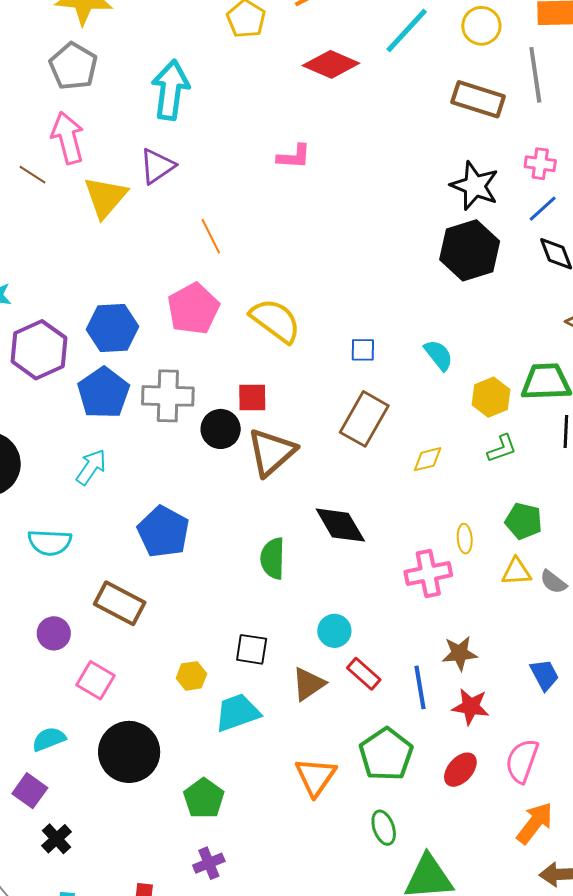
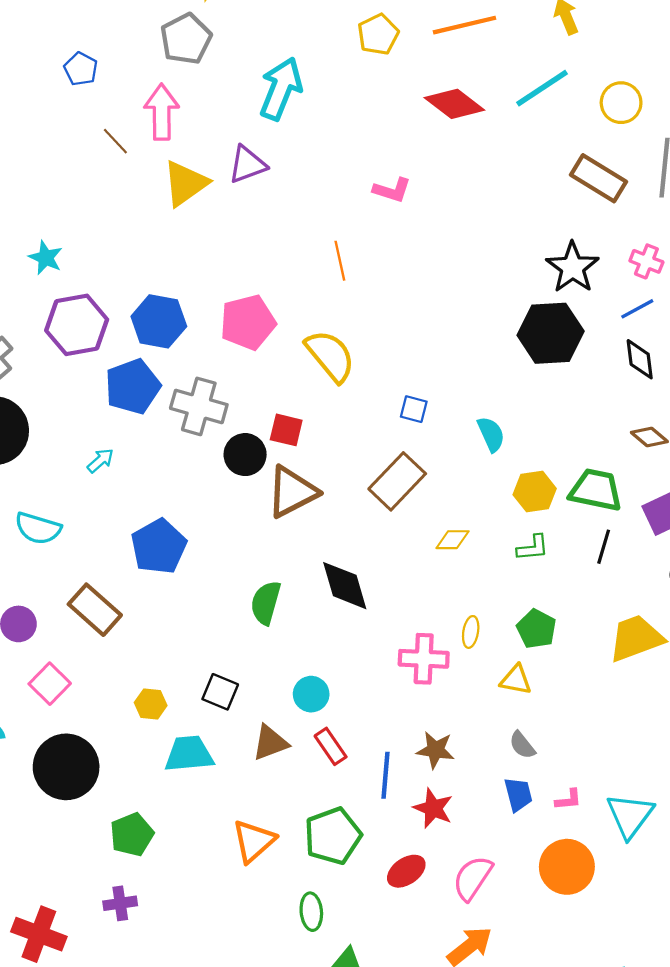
orange line: (211, 236) -> (340, 261), moved
cyan arrow: (91, 467) -> (100, 461), size x0.7
gray semicircle: (553, 582) -> (522, 745), moved

